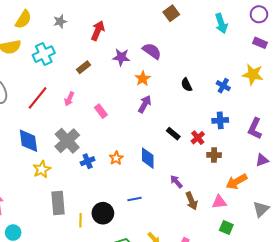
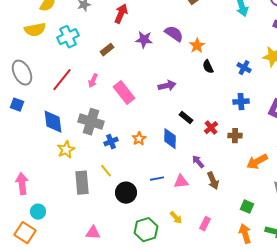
orange star: (143, 79) -> (197, 46), moved
purple arrow: (145, 104) -> (167, 86), turned 48
pink rectangle: (101, 111) -> (124, 93), size x1.6
black rectangle: (173, 134) -> (186, 118), moved
red cross: (198, 138) -> (211, 128), moved
gray cross: (67, 141) -> (91, 122), turned -30
pink triangle: (219, 202) -> (181, 182), moved
yellow line: (80, 220) -> (106, 171), moved, turned -40

